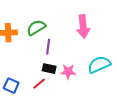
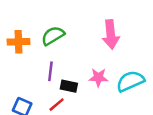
purple line: (48, 47) -> (50, 71), moved
pink star: (68, 72) -> (98, 77), moved

